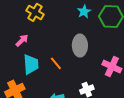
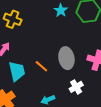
gray ellipse: (80, 46) -> (66, 58), moved

